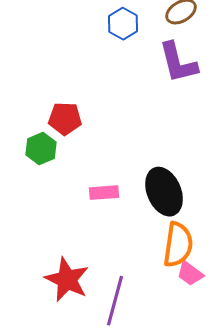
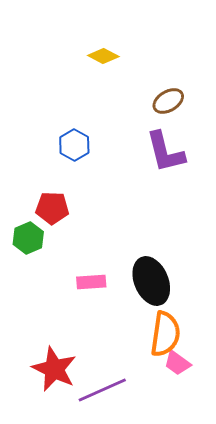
blue hexagon: (123, 24) -> (74, 145), moved
purple line: (115, 301) -> (102, 390), turned 51

